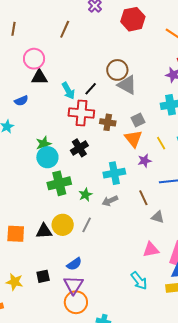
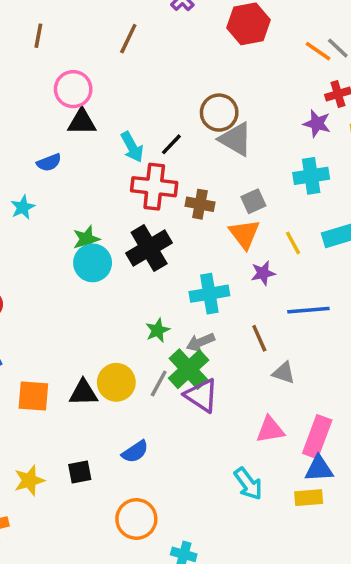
black cross: (79, 148) -> (149, 248), size x1.4
green cross: (59, 183) -> (189, 369), moved, turned -30
yellow star: (14, 282) -> (29, 480), turned -30
purple triangle: (73, 285) -> (202, 395), moved, turned -30

